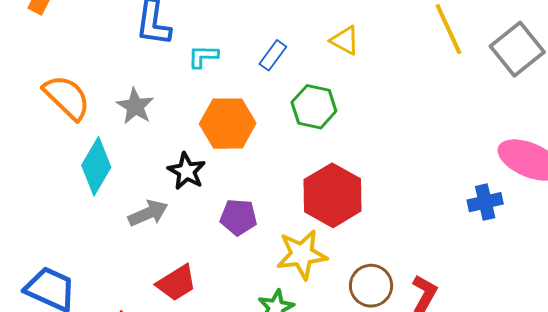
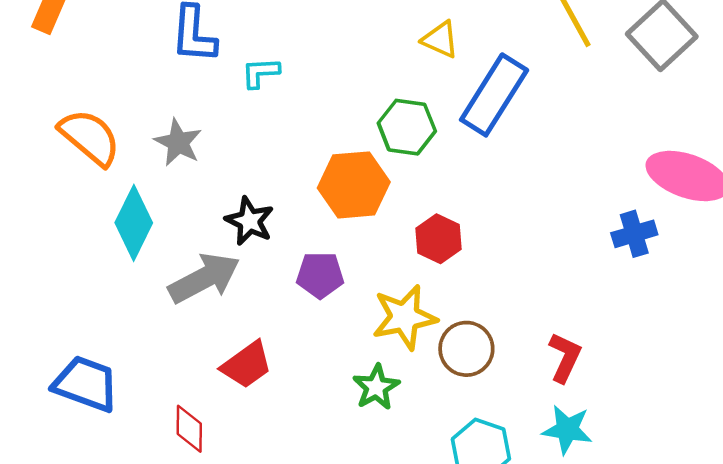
blue rectangle: (273, 55) -> (494, 95), moved, size x2.0
orange hexagon: (228, 124) -> (354, 185), moved
red hexagon: (333, 195) -> (439, 239), size x0.6
gray arrow: (148, 213) -> (204, 278), size x1.4
brown circle: (371, 286) -> (466, 349), moved

